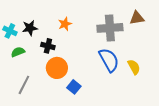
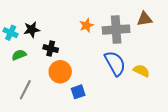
orange star: (65, 24) -> (87, 25), moved
yellow semicircle: (134, 67) -> (141, 71), turned -35
blue square: (74, 87) -> (78, 92), turned 32

